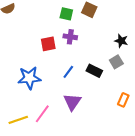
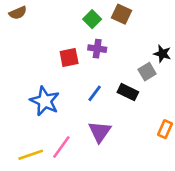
green square: (66, 14) -> (92, 19), turned 32
gray square: (116, 62) -> (147, 72), moved
blue star: (29, 78) -> (45, 101), turned 30

